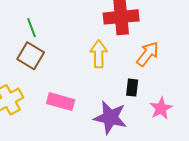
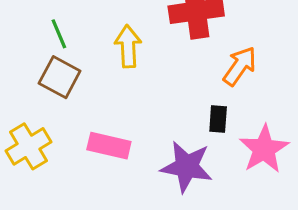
yellow arrow: (99, 54) -> (128, 46), moved
pink star: (161, 108) -> (264, 149), size x1.4

